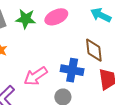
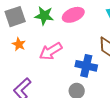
pink arrow: (36, 76) -> (51, 51), moved

